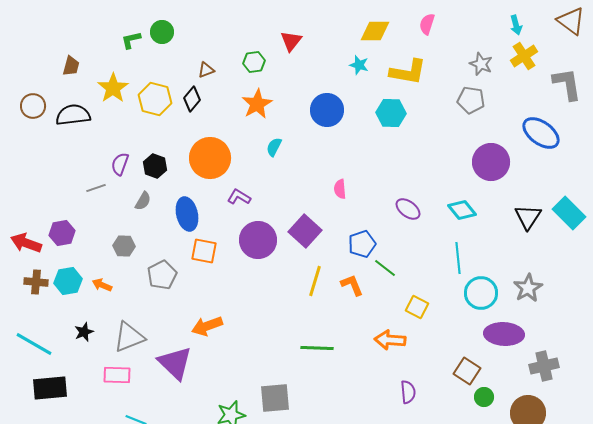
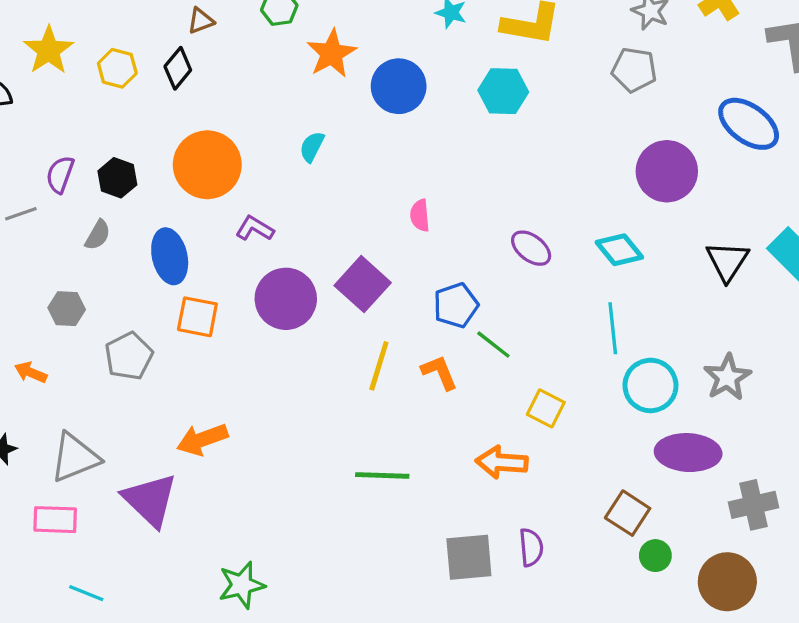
yellow hexagon: (155, 99) -> (117, 68), size x0.7
orange star: (257, 104) -> (332, 53), moved
gray square: (275, 398) -> (469, 557), moved

